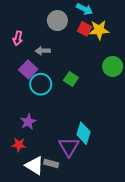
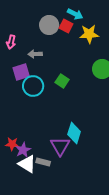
red square: (85, 29) -> (66, 26), moved
purple square: (28, 70) -> (21, 72), turned 30
purple star: (28, 122) -> (23, 150), moved

